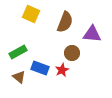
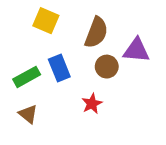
brown circle: (72, 53) -> (107, 67), moved
blue rectangle: (40, 68) -> (59, 68), moved, turned 48

